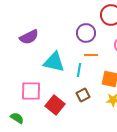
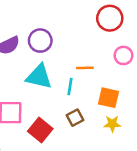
purple circle: (86, 33) -> (40, 41), moved

